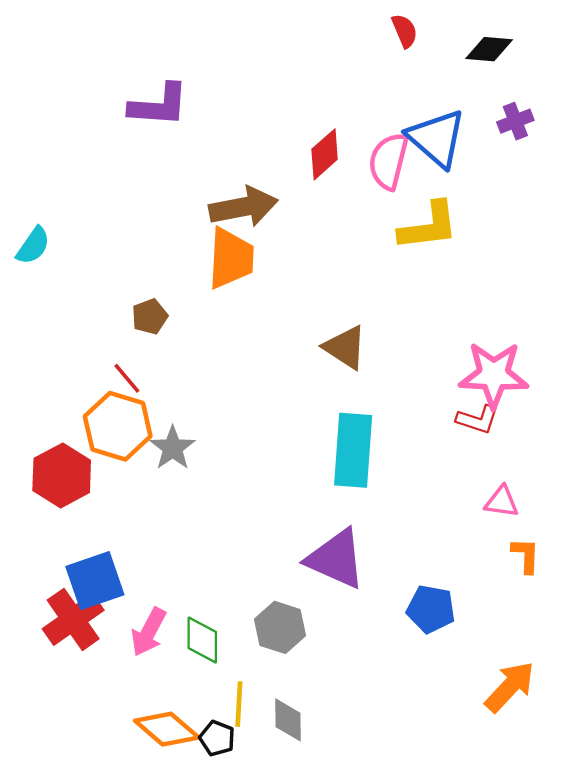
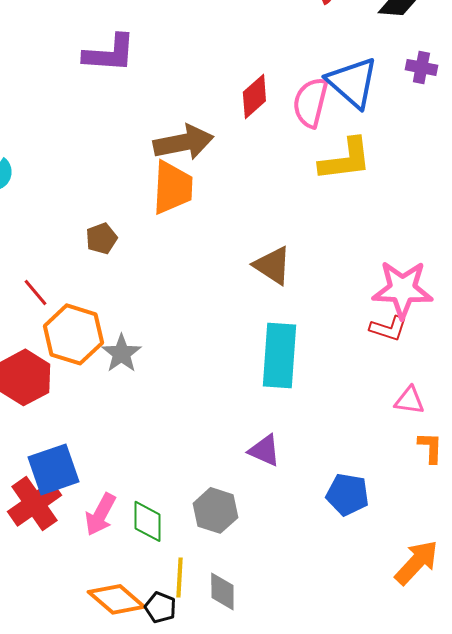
purple cross: (515, 121) -> (421, 67), turned 32
red line: (127, 378) -> (35, 292), moved
purple triangle: (336, 559) -> (264, 450), size x0.6

